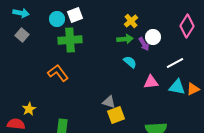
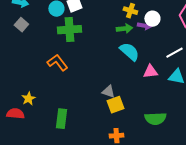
yellow cross: (131, 21) -> (130, 11), turned -32
white circle: (153, 37) -> (152, 19), moved
purple arrow: (144, 44) -> (144, 26), moved, turned -48
cyan semicircle: (130, 62) -> (129, 52), size x1.5

